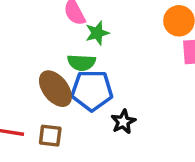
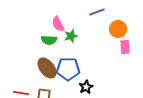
green semicircle: (82, 63) -> (49, 40), moved

